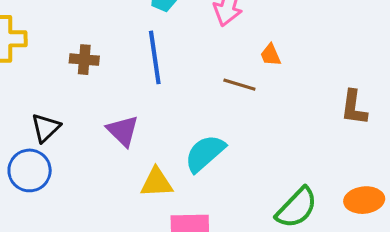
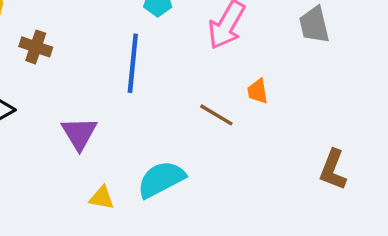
brown cross: (84, 60) -> (36, 47), moved
yellow triangle: (157, 182) -> (102, 198), size x0.7

